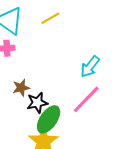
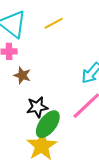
brown star: (21, 88) -> (22, 75), moved, turned 30

